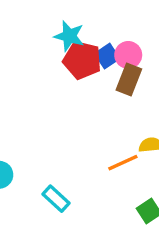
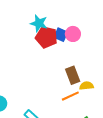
blue square: (107, 56) -> (61, 35), turned -32
brown rectangle: (129, 79) -> (73, 75), moved, turned -42

